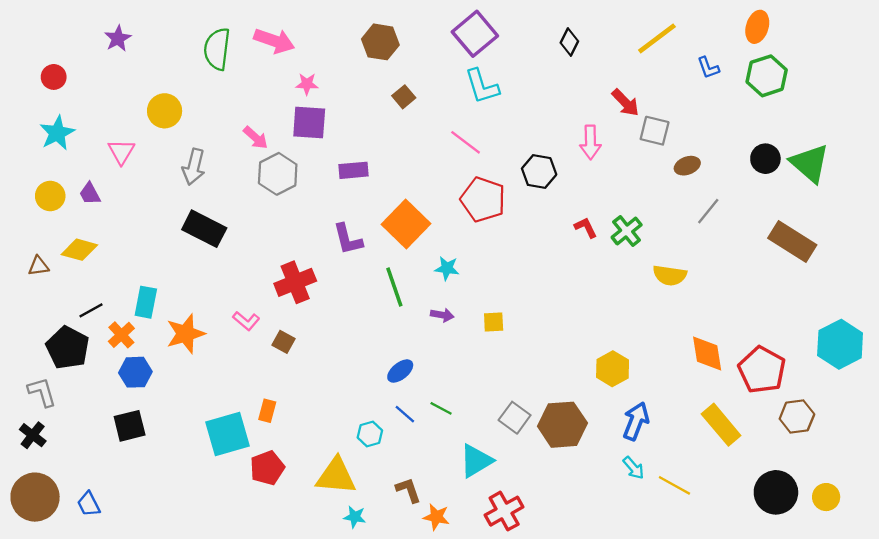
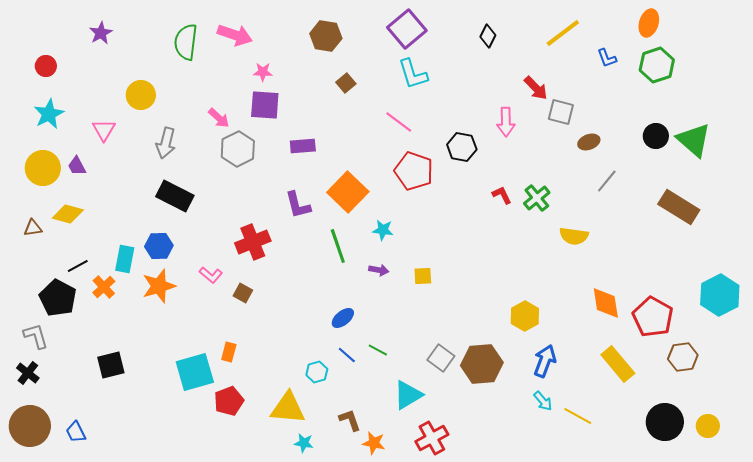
yellow circle: (50, 196) -> (43, 168), size x1.4
blue hexagon: (135, 372) -> (159, 246), moved

